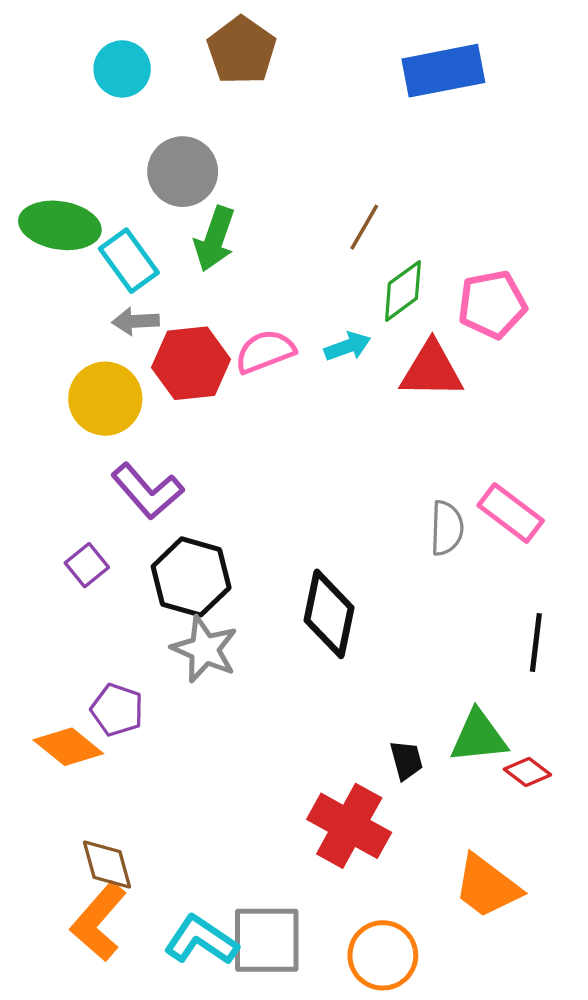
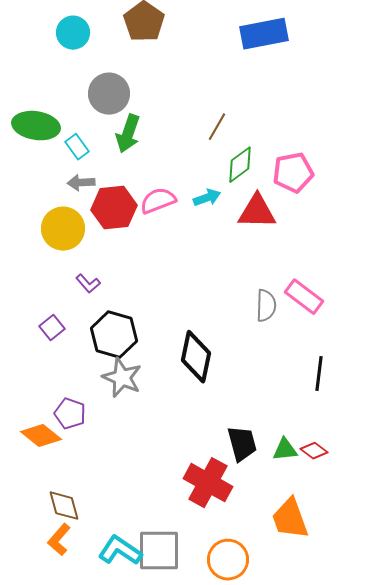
cyan rectangle: (129, 261) -> (77, 147), size x0.7
purple L-shape: (147, 491) -> (88, 284), size x0.6
green triangle: (479, 737) -> (285, 450), moved, size x0.7
black trapezoid: (406, 760) -> (242, 444), size x1.5
orange trapezoid: (487, 886) -> (290, 519), turned 33
orange L-shape: (99, 922) -> (59, 540), size x0.7

